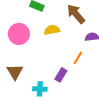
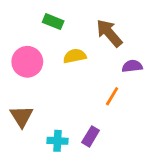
purple rectangle: (61, 75) -> (91, 136), moved

